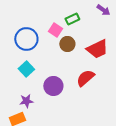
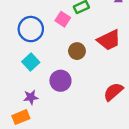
brown circle: (67, 44) -> (77, 51), moved
red semicircle: (85, 78) -> (113, 92), moved

